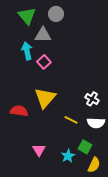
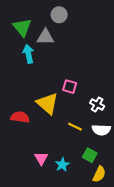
green triangle: (27, 16) -> (22, 27), moved
pink square: (44, 62) -> (70, 87), moved, turned -32
yellow triangle: (45, 98) -> (47, 103), turned -30
cyan star: (68, 156) -> (62, 165), moved

